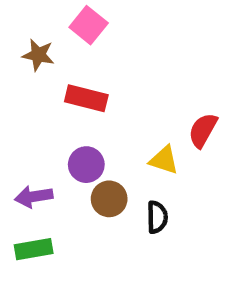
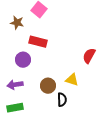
yellow triangle: (164, 160) -> (72, 80), moved
purple circle: (86, 165) -> (23, 60), moved
black semicircle: (157, 217) -> (62, 100), moved

